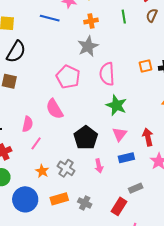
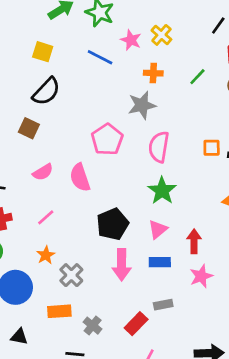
green line: (124, 17) -> (197, 77), turned 40
pink semicircle: (28, 124) -> (43, 172), moved, turned 35
pink arrow: (99, 166) -> (122, 265), size x1.6
gray cross: (66, 168) -> (71, 275), moved
orange rectangle: (59, 199) -> (59, 311), moved
gray cross: (85, 203) -> (93, 326), moved

